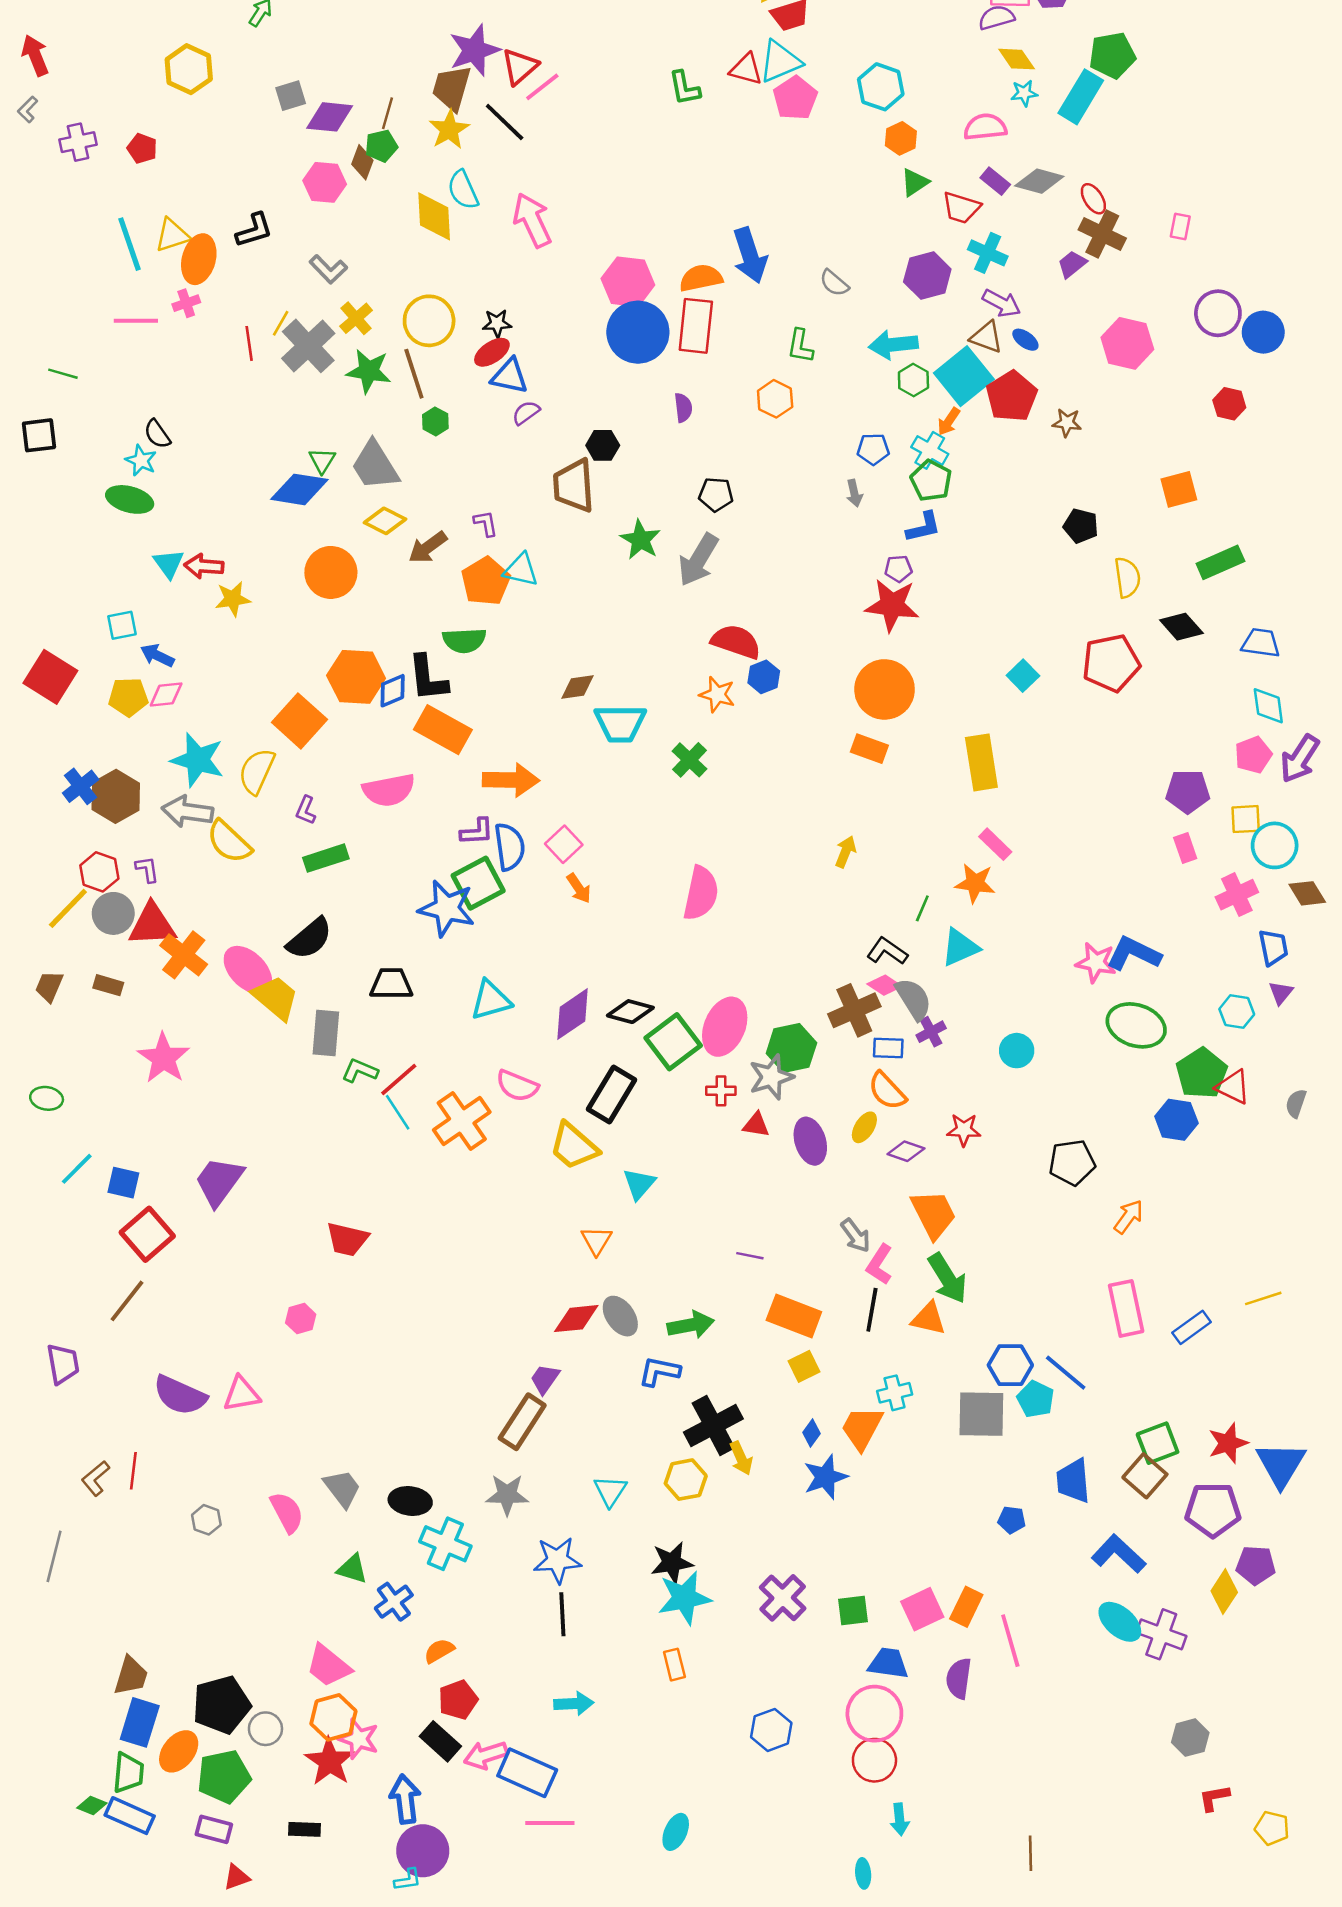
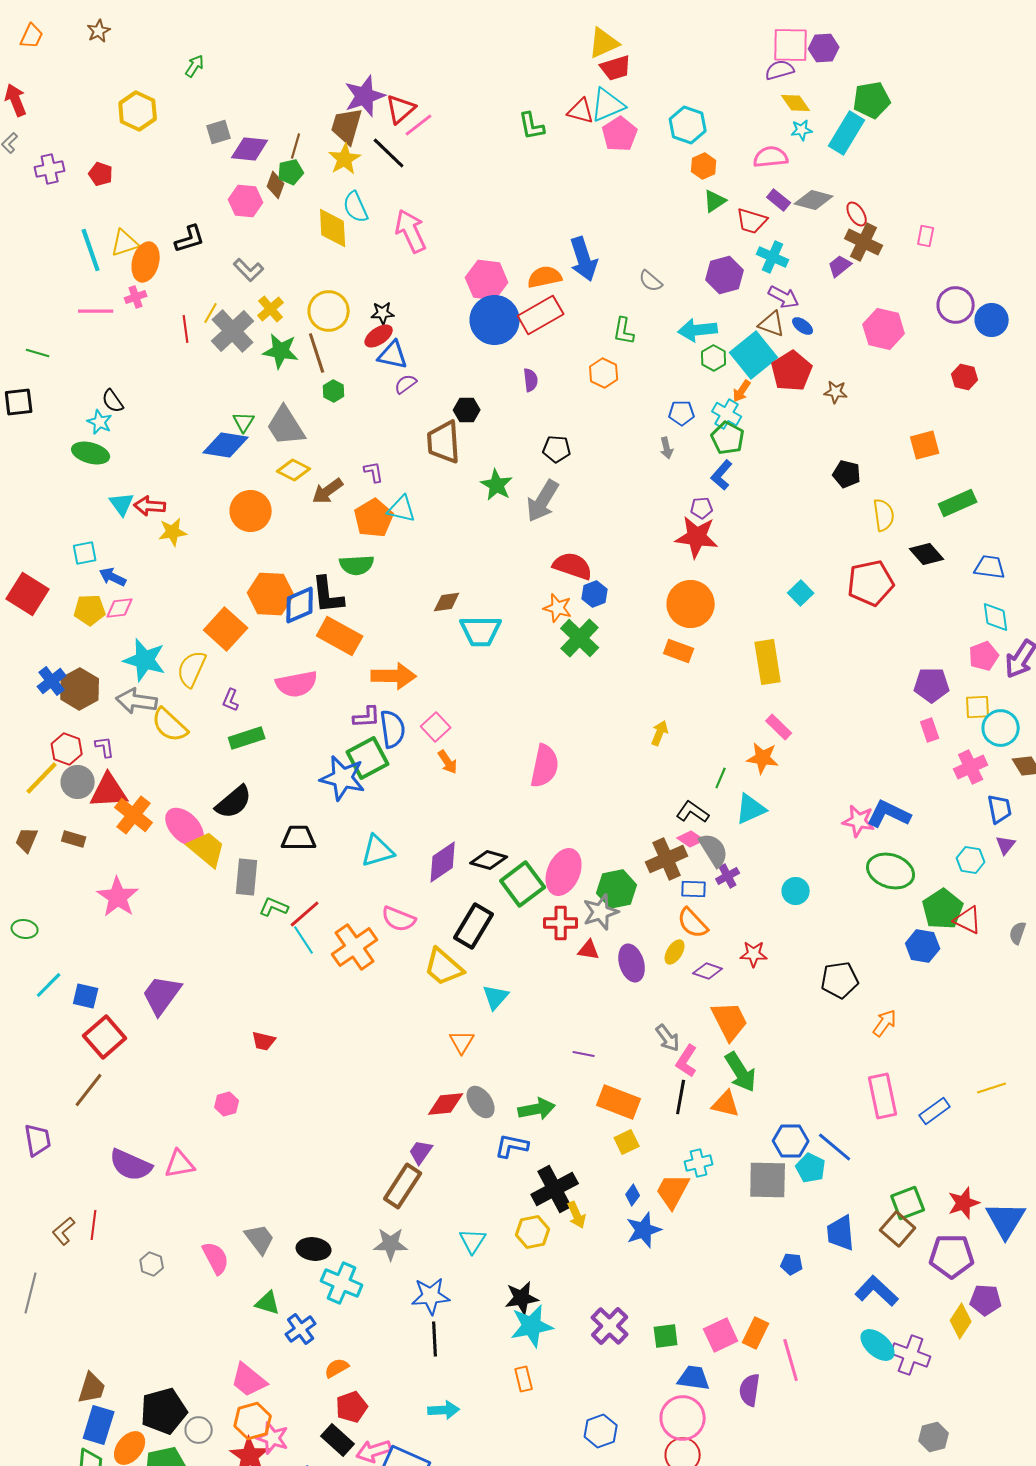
red rectangle: (696, 326) -> (541, 315), turned 54
blue L-shape: (924, 527) -> (722, 475), turned 144
blue diamond: (393, 691) -> (300, 605), size x1.4
green cross: (689, 760) -> (580, 638), moved, size x1.4
red cross: (721, 1091) -> (561, 923), size x1.4
red trapezoid: (347, 1239) -> (264, 1041), size x0.7

